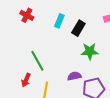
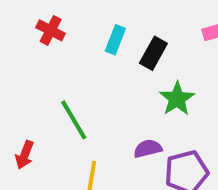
green star: (90, 51) -> (177, 99), turned -30
red arrow: (26, 80) -> (25, 155), moved

